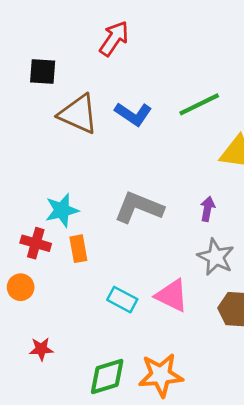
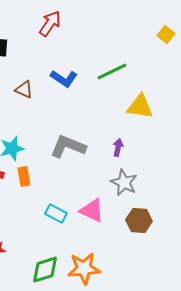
brown triangle: (78, 114) -> (24, 90), moved, size x0.6

